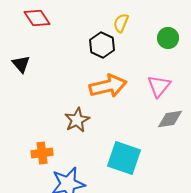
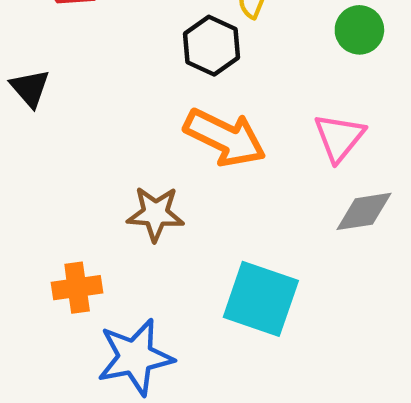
orange arrow: (108, 86) -> (225, 137), turned 39
brown star: (77, 120) -> (155, 214), turned 30

